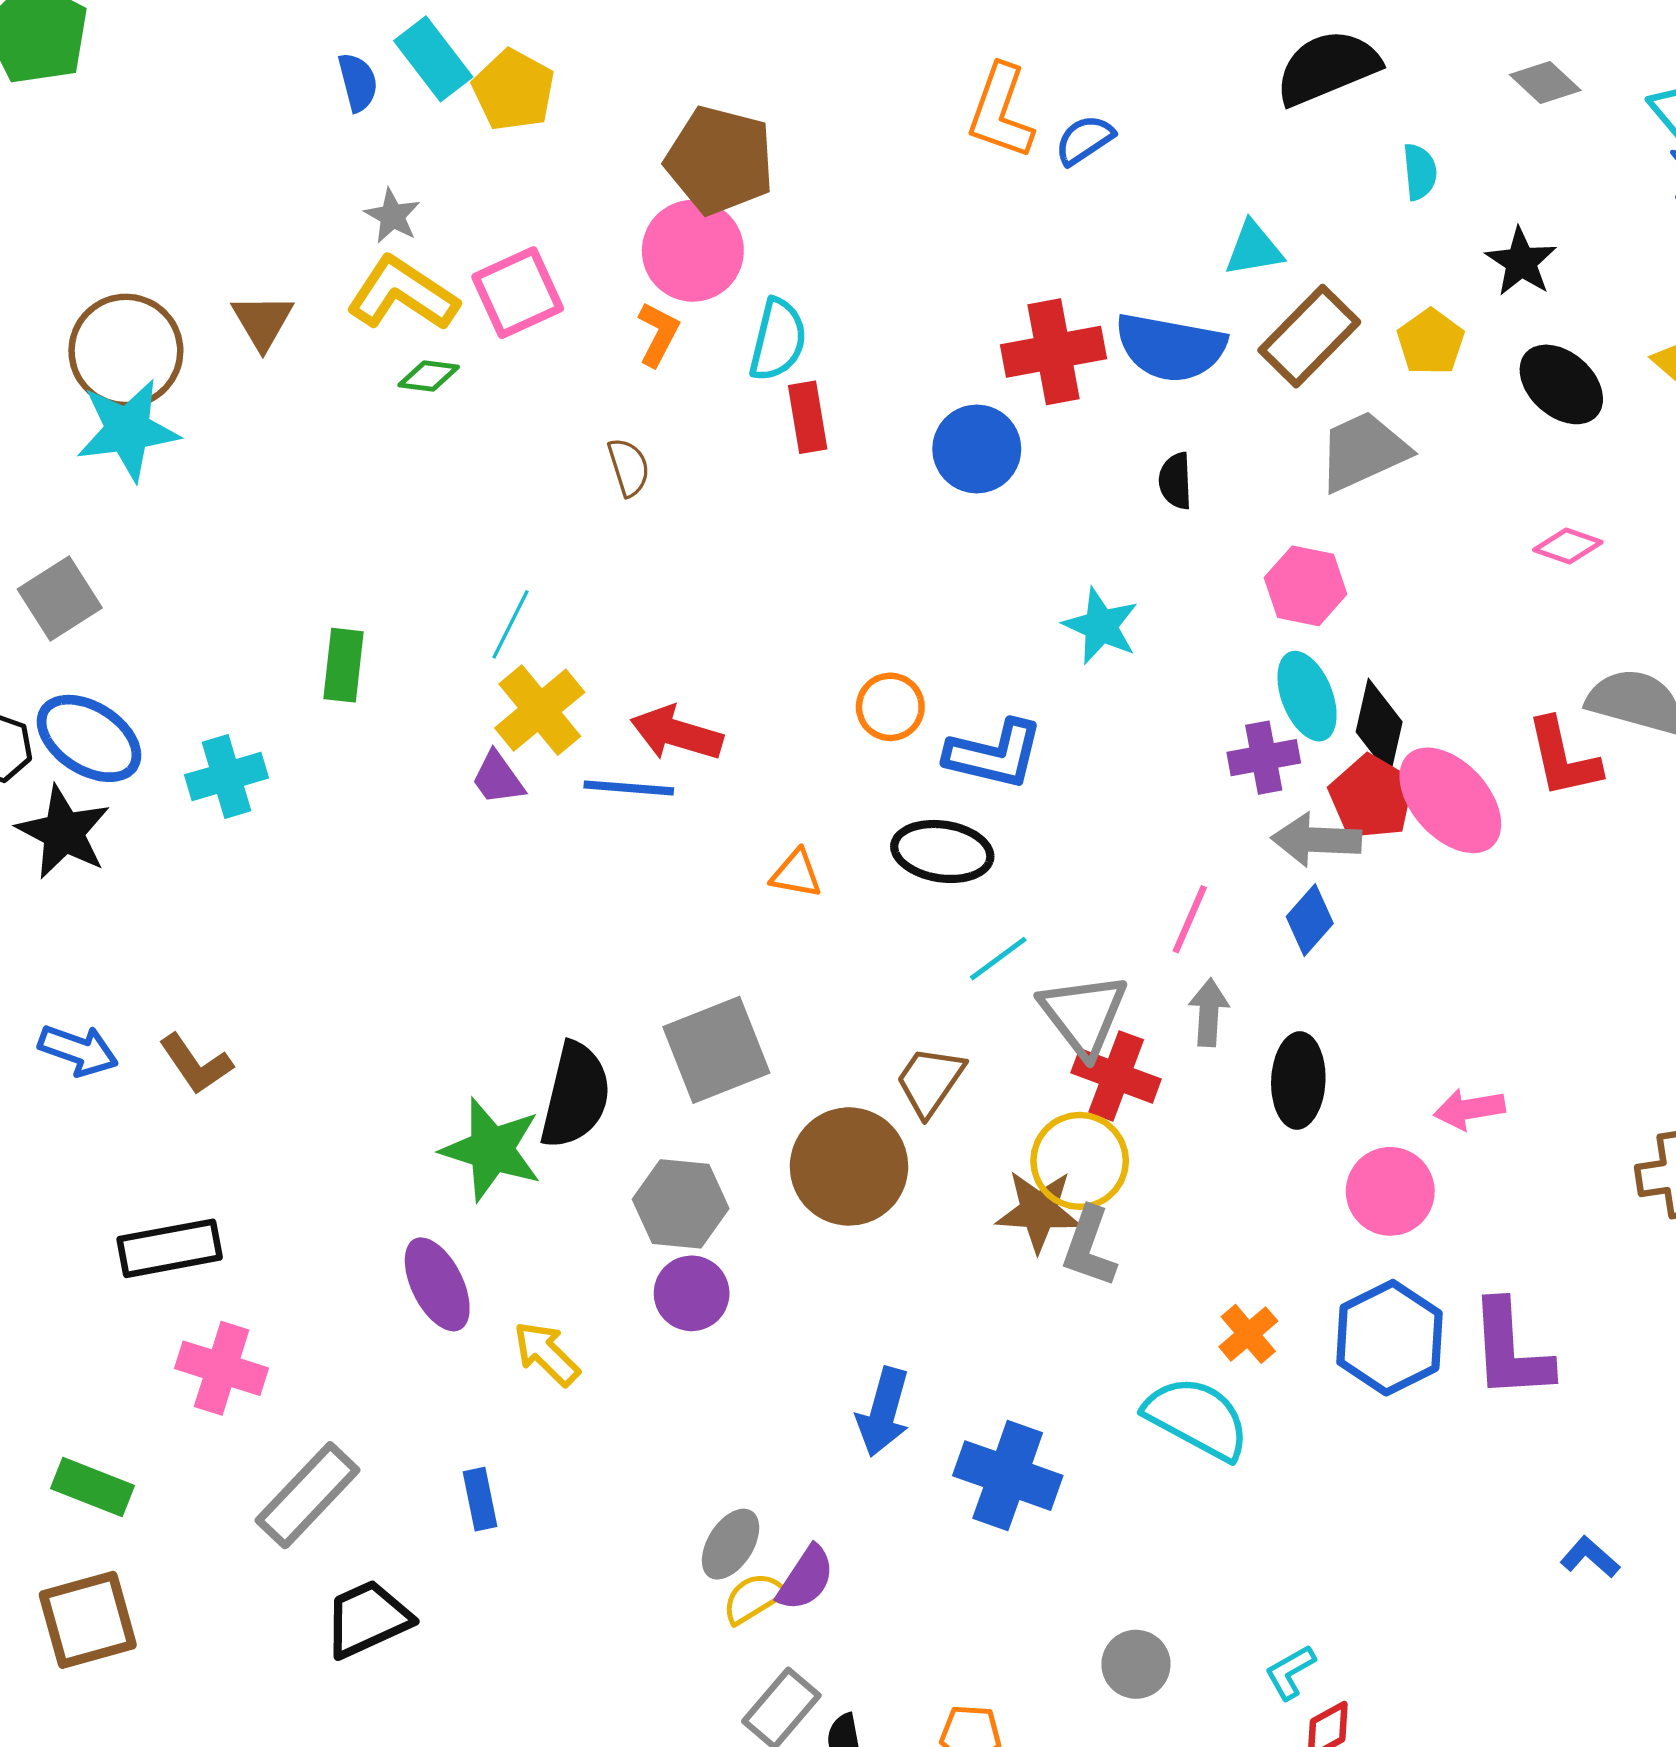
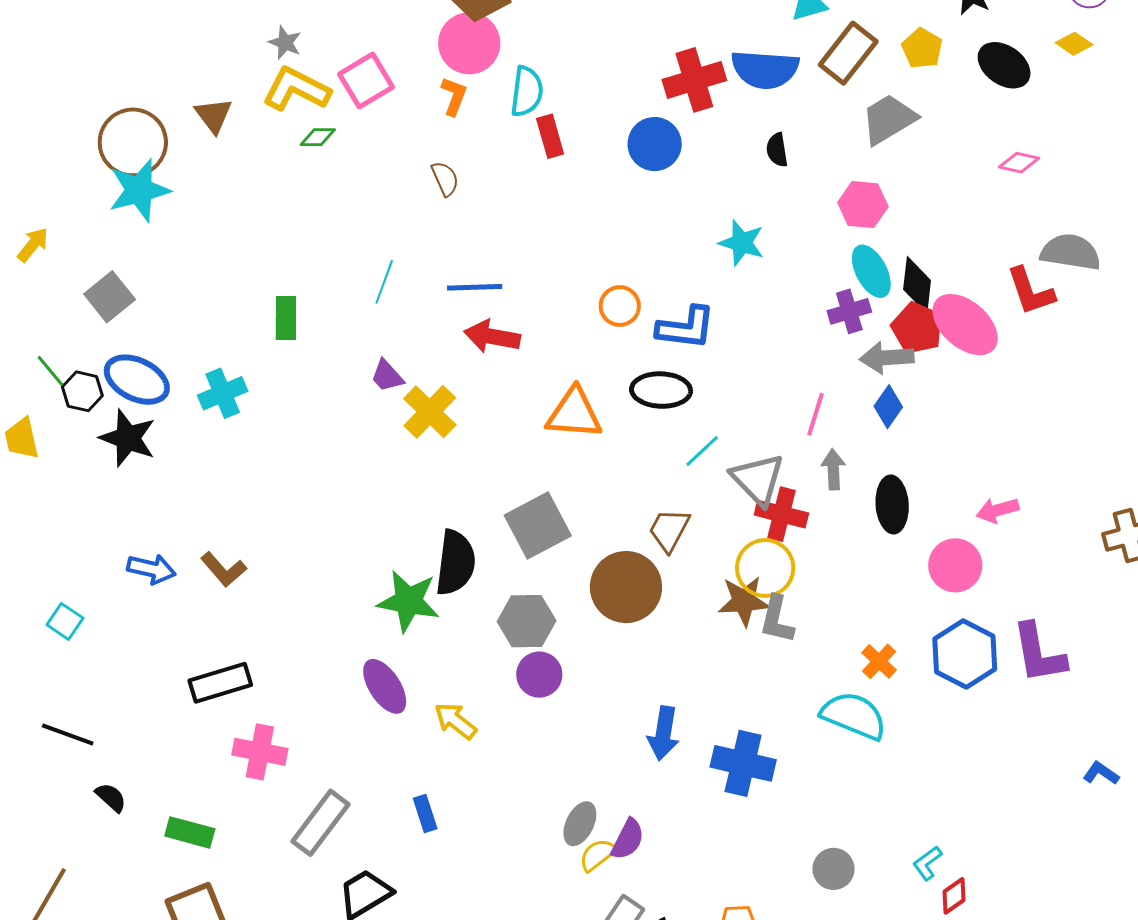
yellow cross: (540, 710) -> (430, 412), moved
blue line: (629, 788) -> (475, 287), moved
orange triangle: (796, 874) -> (574, 413), size x1.8

